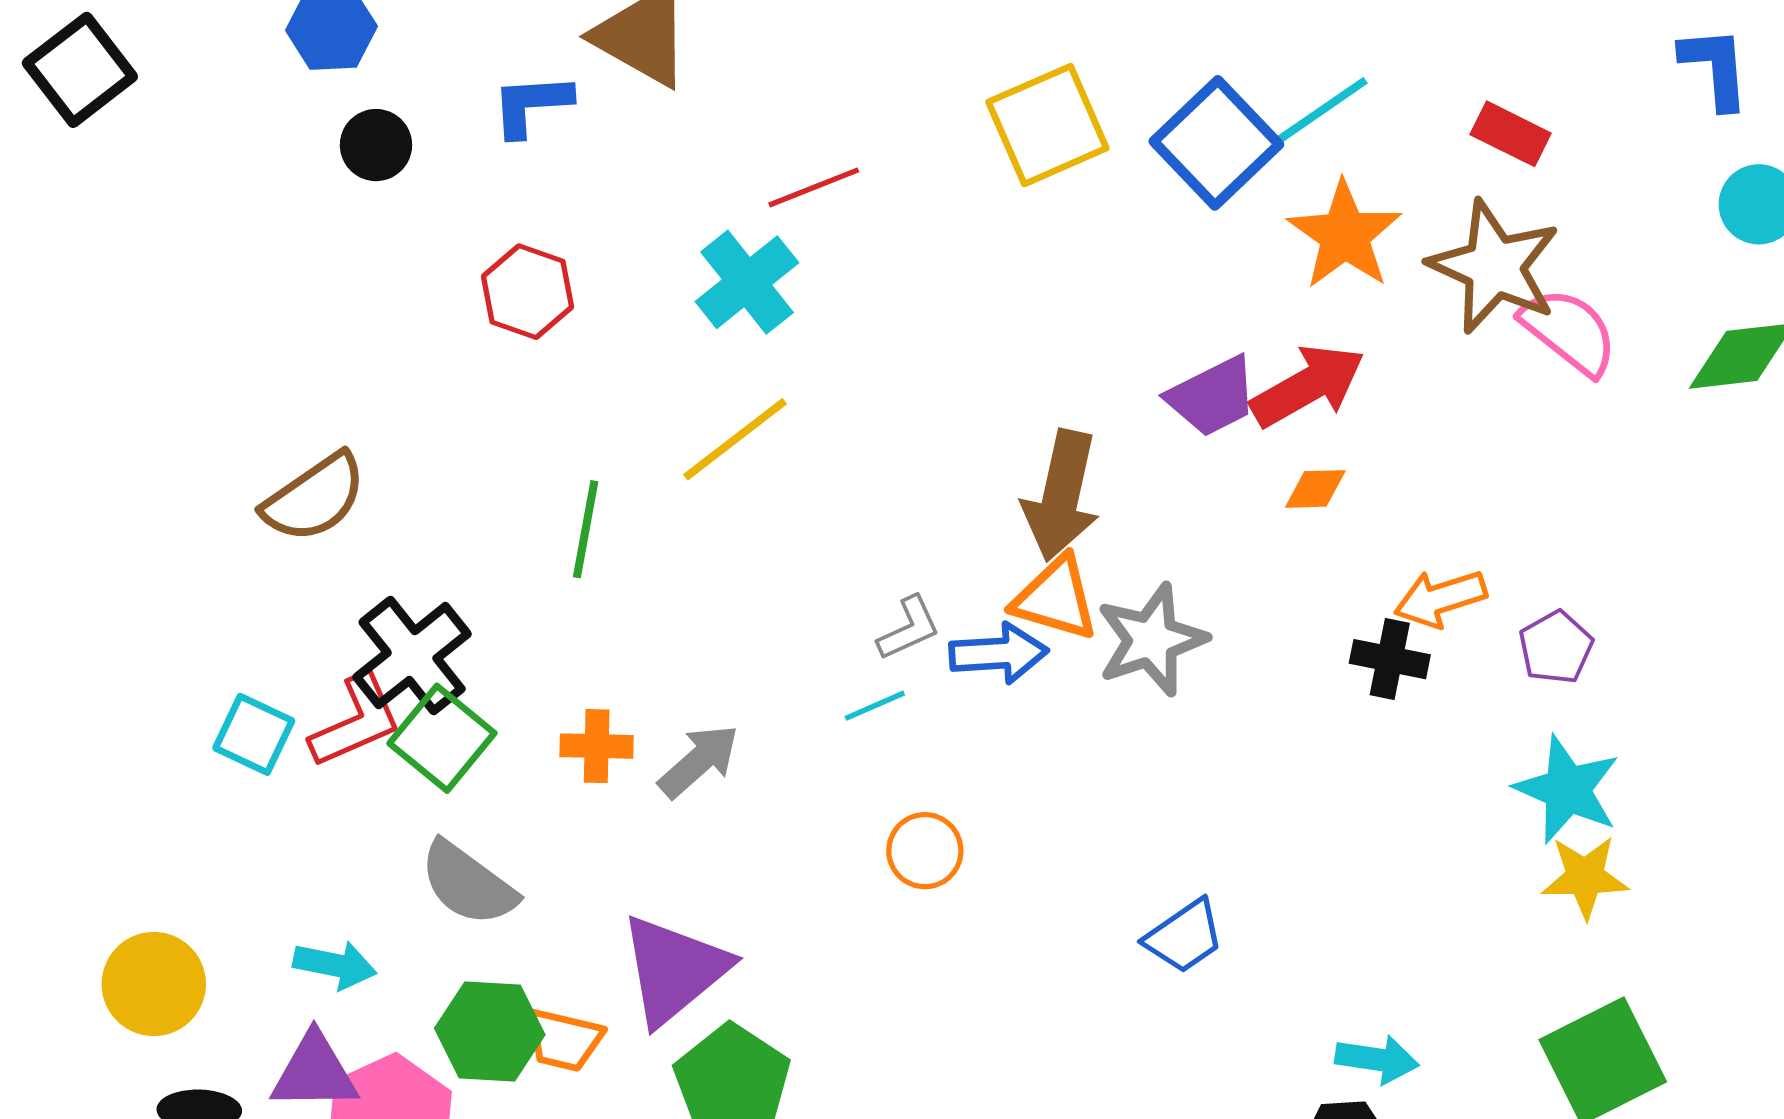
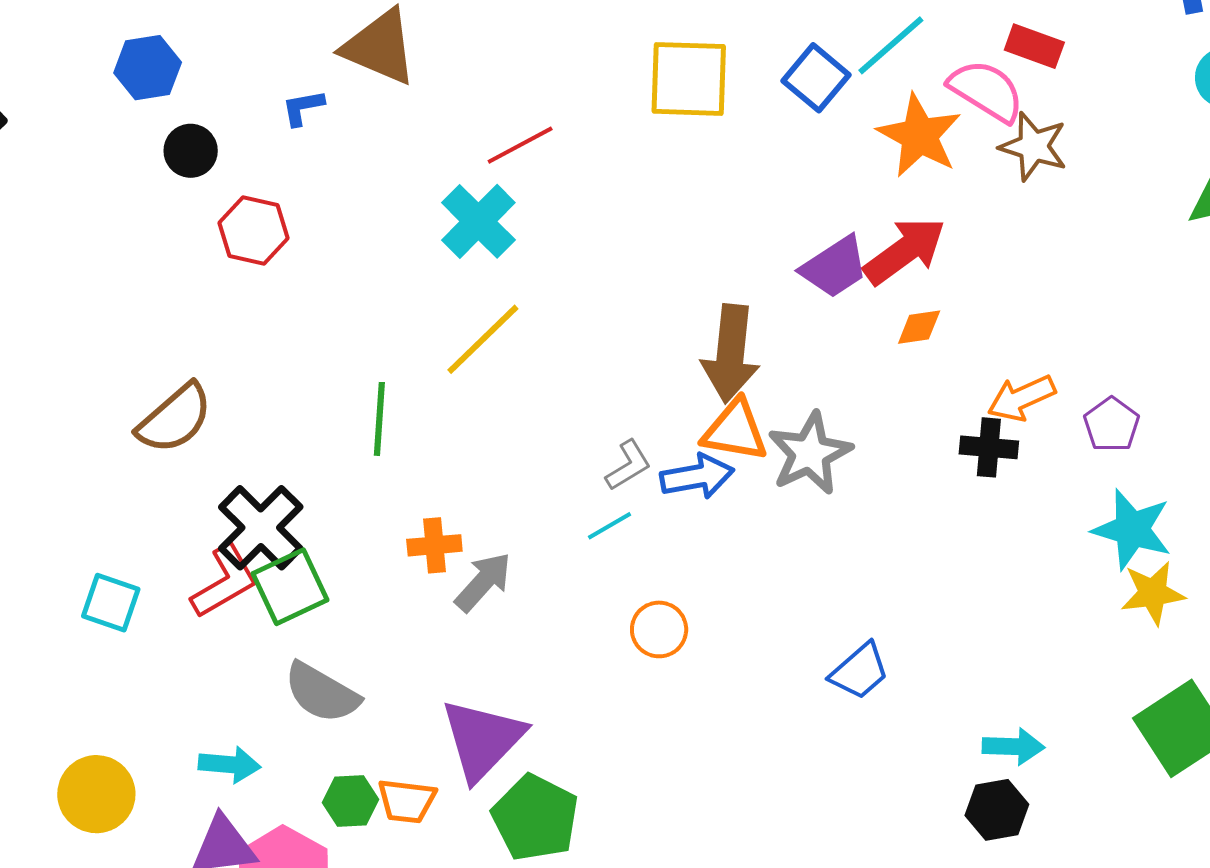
blue L-shape: (531, 105) -> (303, 108), size x0.7
yellow square: (1047, 125) -> (689, 79), turned 32
blue square: (1216, 143) -> (816, 78), size x0.7
brown star: (1494, 267) -> (1033, 146), size x0.7
red hexagon: (527, 292) -> (253, 230), moved
pink semicircle: (1569, 331) -> (986, 91), moved
cyan square: (254, 734) -> (111, 603), moved
green square: (442, 738) -> (290, 587), turned 32
orange cross: (597, 746) -> (434, 545), moved
green hexagon: (490, 1031) -> (351, 801), size x0.7

